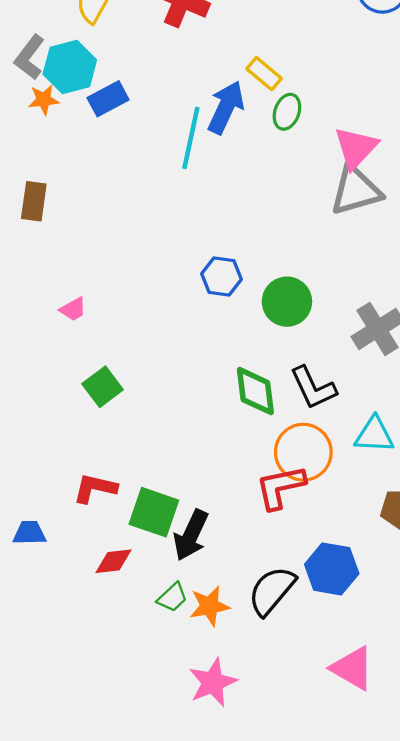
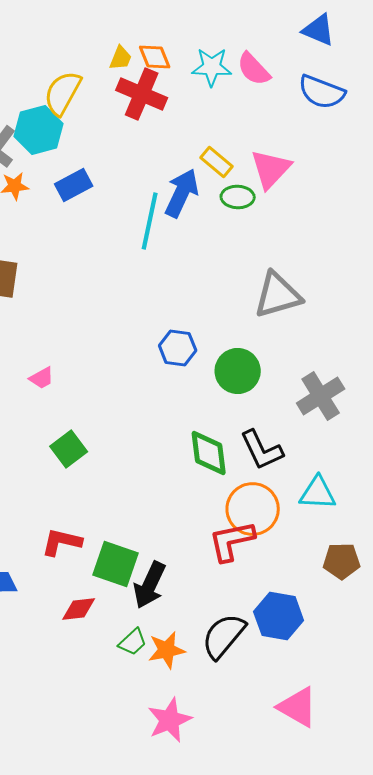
cyan hexagon: (70, 67) -> (39, 130), moved
green ellipse: (287, 112) -> (238, 197), turned 72
pink triangle: (356, 148) -> (271, 169), moved
gray triangle: (356, 190) -> (278, 295), moved

